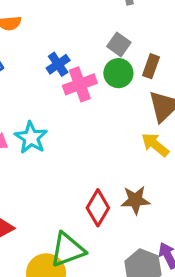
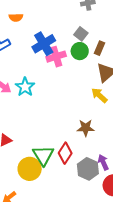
blue cross: (58, 64) -> (44, 44), size x1.6
red diamond: (98, 208) -> (65, 153), moved
green triangle: (68, 250) -> (43, 155), turned -45

